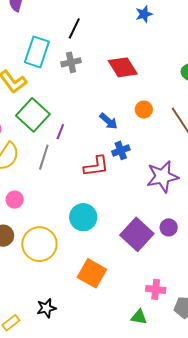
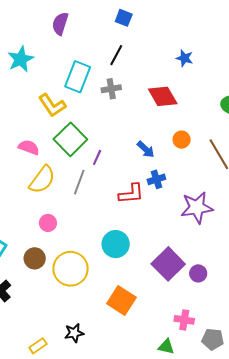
blue star: (144, 14) -> (184, 58), moved, turned 30
purple circle: (169, 227) -> (198, 273), moved

